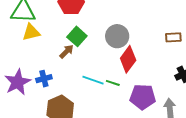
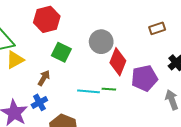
brown arrow: (67, 52) -> (44, 78), moved
purple pentagon: (143, 97) -> (144, 78), moved

